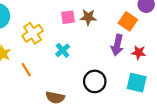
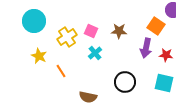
pink square: (68, 17) -> (91, 31), moved, turned 32
brown star: (88, 17) -> (119, 31), moved

